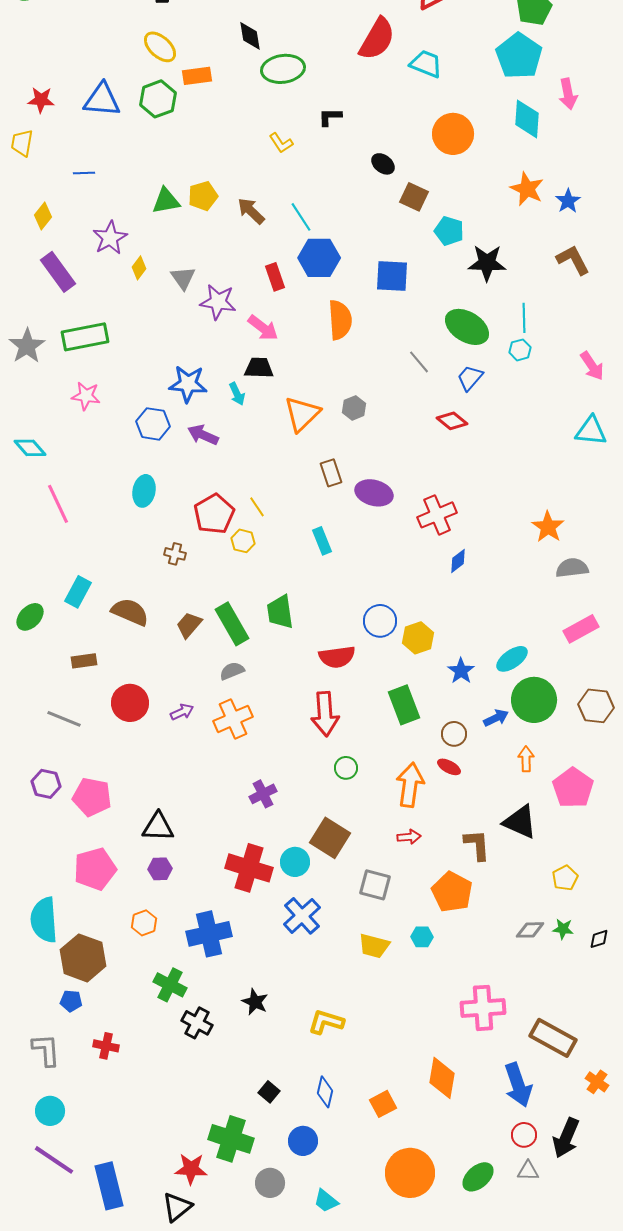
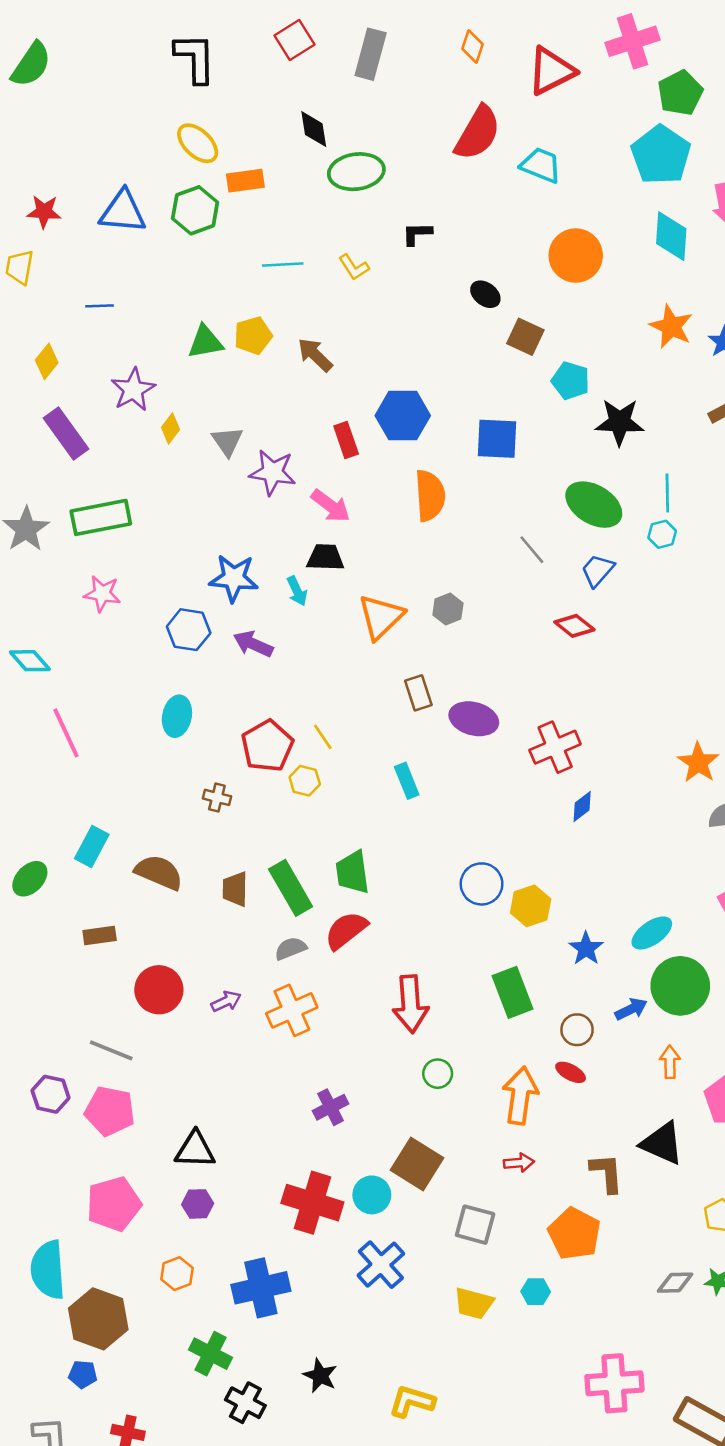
cyan line: (301, 217) -> (283, 265), moved, turned -60
brown trapezoid: (189, 625) -> (235, 889), turned -40
red semicircle: (337, 657) -> (346, 930), moved, turned 150
gray line: (64, 719) -> (111, 1050), moved

